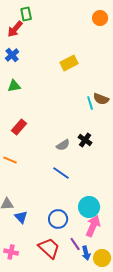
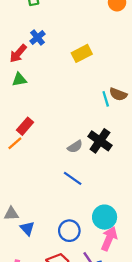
red arrow: (15, 29) -> (18, 53), moved
blue cross: (12, 55) -> (37, 38), moved
black cross: (85, 140) -> (100, 141), size x1.5
orange line: (10, 160) -> (15, 143), moved, turned -64

